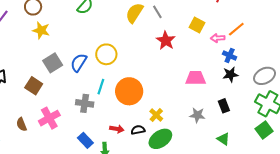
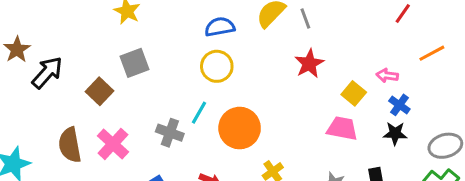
yellow square: (197, 25) -> (354, 93), moved
orange line: (236, 29) -> (432, 53), moved
blue semicircle: (79, 63) -> (220, 27), moved, turned 36
pink cross: (49, 118) -> (113, 144), turned -30
brown semicircle: (22, 124) -> (70, 145), size x1.6

